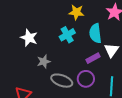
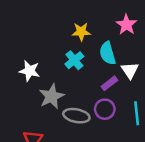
gray star: (44, 62) -> (51, 96), size x1.5

